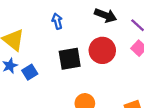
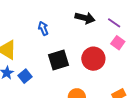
red circle: (102, 50) -> (93, 59), moved

